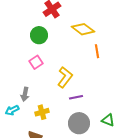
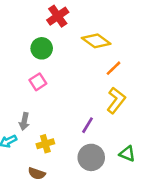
orange line: (97, 51) -> (114, 68), turned 56
yellow L-shape: (65, 77) -> (116, 100), moved
purple line: (76, 97) -> (88, 125), turned -48

